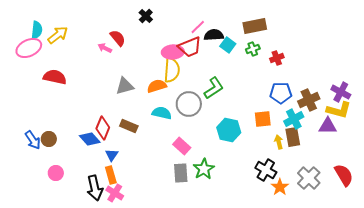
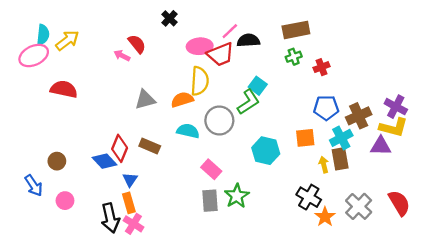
cyan square: (228, 45) -> (258, 86), moved
pink ellipse: (173, 52) -> (200, 46), moved
blue arrow: (33, 140) -> (34, 185), moved

